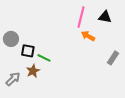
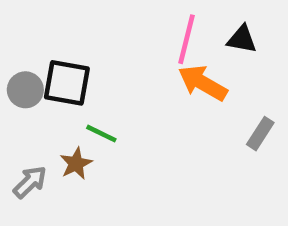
orange arrow: (88, 36) -> (203, 83), size x1.5
black square: (28, 51) -> (67, 83), moved, size x1.5

